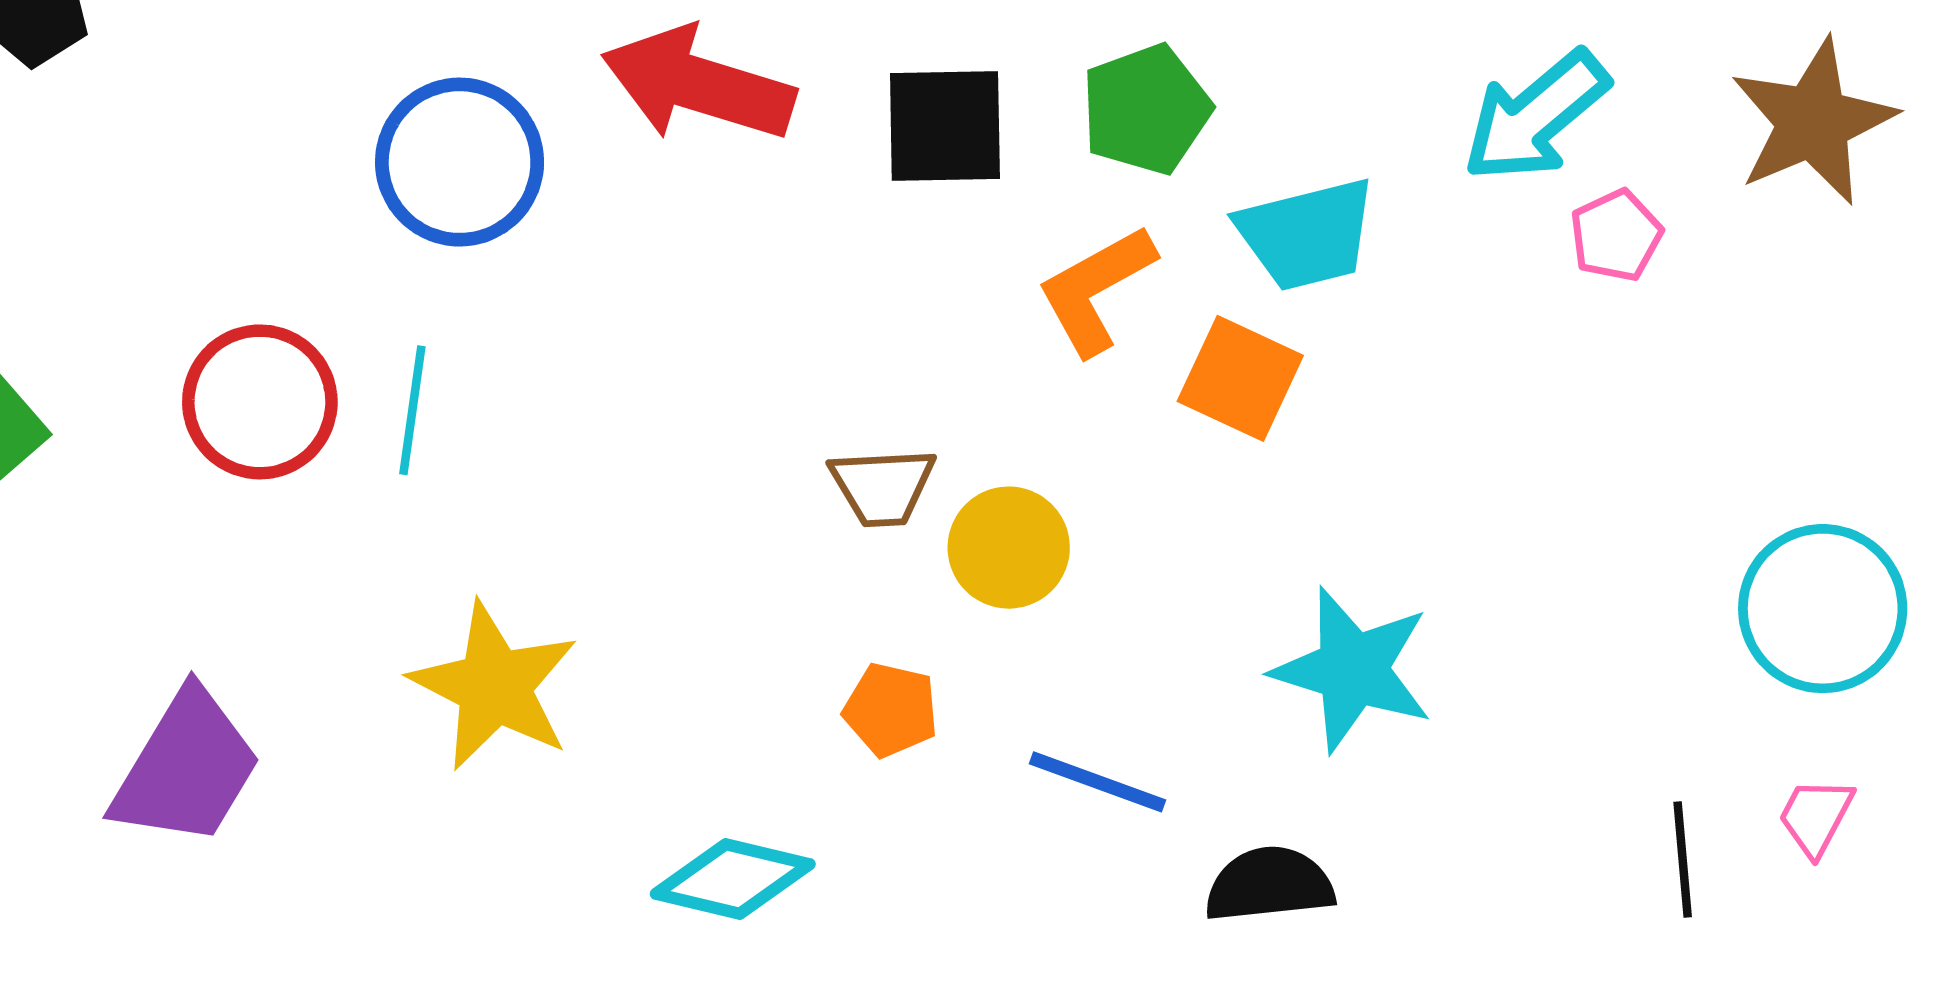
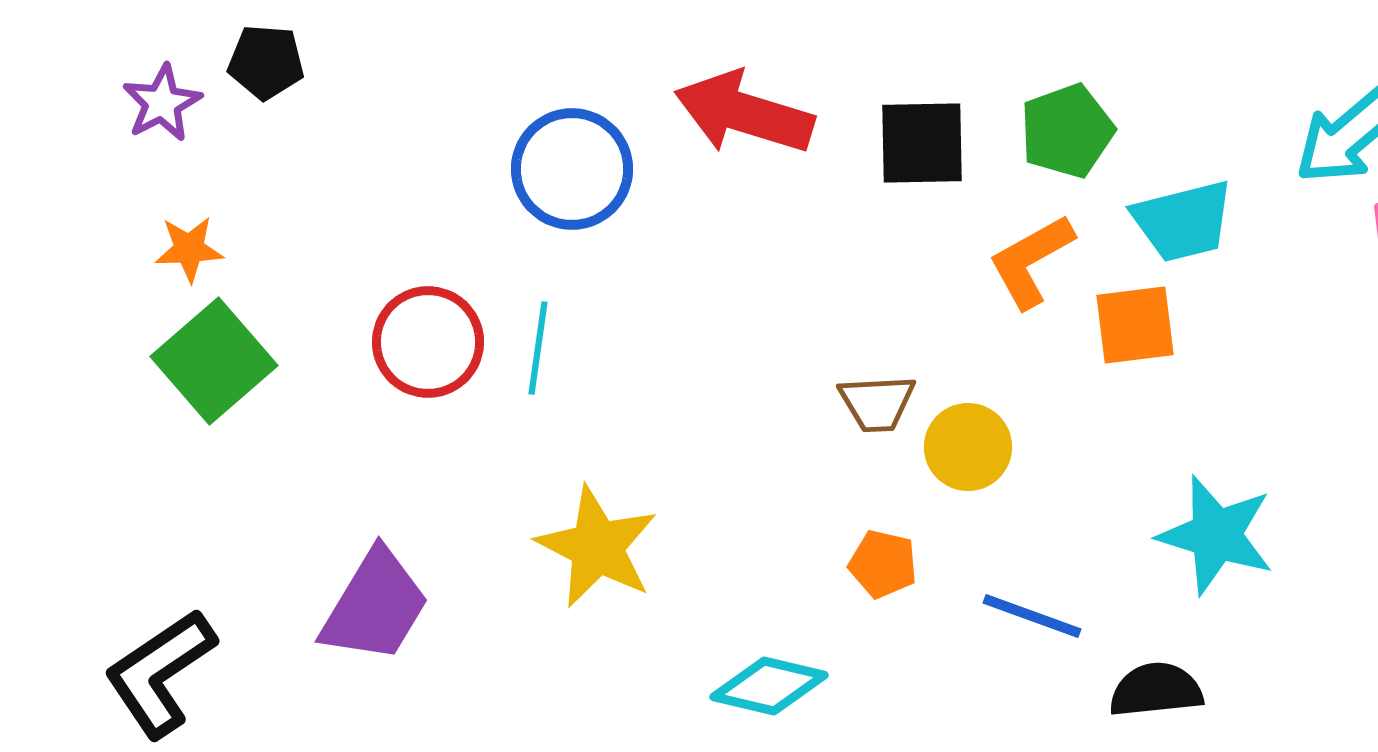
orange square: (1240, 378) -> (1135, 325), turned -32

